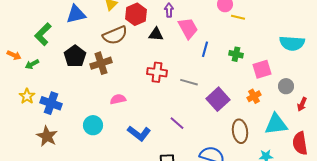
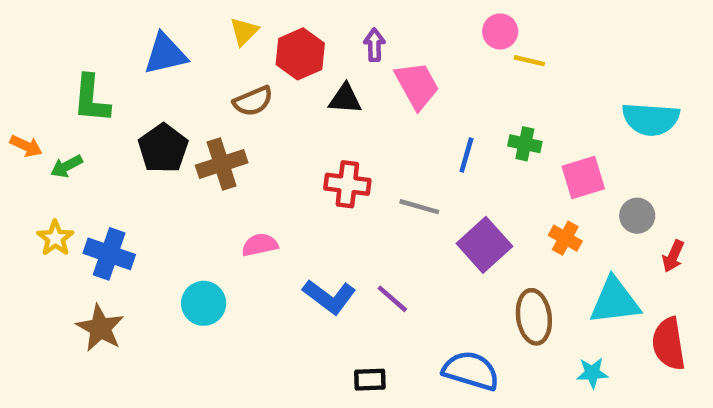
green L-shape: (43, 34) -> (91, 99), turned -40
brown semicircle: (115, 35) -> (253, 101), size x0.7
blue line: (205, 49) -> (466, 155), moved
orange cross: (254, 96) -> (565, 238), turned -32
blue L-shape: (139, 133) -> (329, 297), moved

